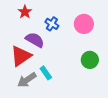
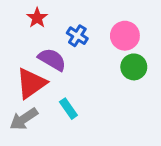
green circle: (90, 60) -> (134, 67), moved
gray arrow: (27, 80) -> (24, 119), moved

